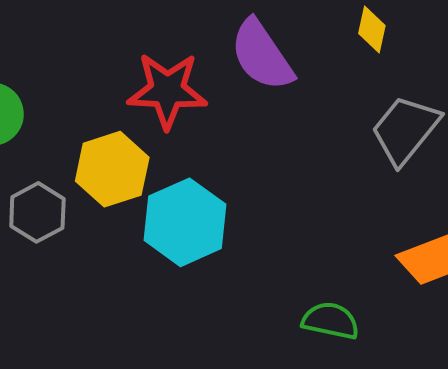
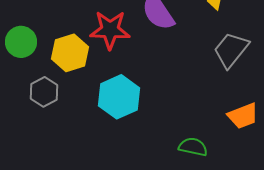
yellow hexagon: (112, 169) -> (70, 53), moved

